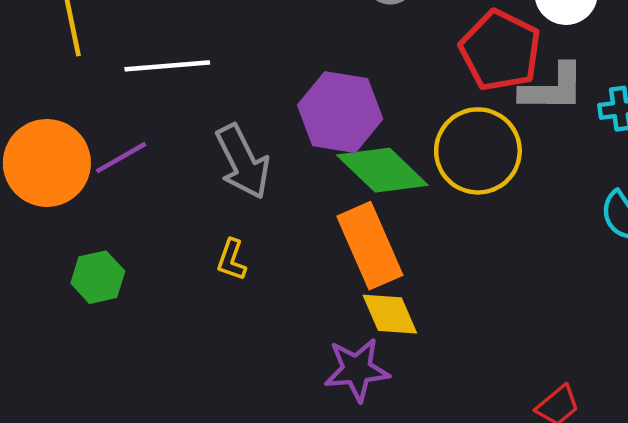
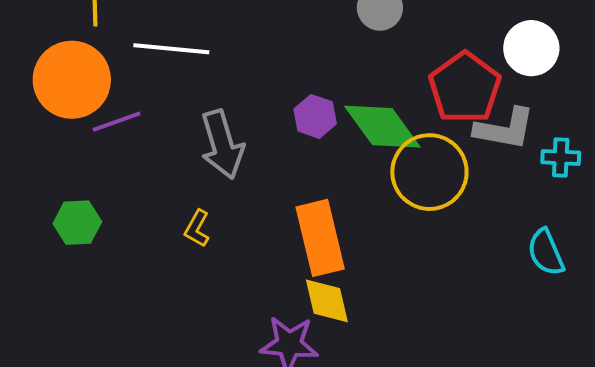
purple hexagon: (340, 112) -> (315, 116), size x0.6
orange circle: (47, 163) -> (72, 80), moved
green diamond: (382, 170) -> (382, 127), moved

